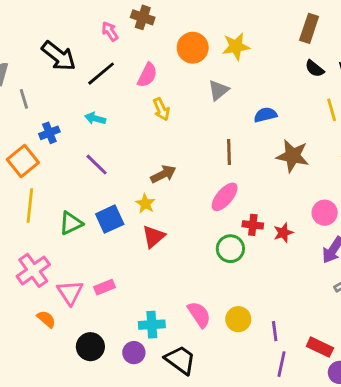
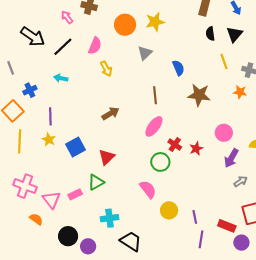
black semicircle: (315, 69) -> (210, 34), turned 48
blue semicircle: (265, 115) -> (178, 68), turned 84
purple line: (97, 165) -> (50, 116), moved, turned 48
yellow star: (145, 204) -> (49, 140), moved
green triangle: (71, 223) -> (96, 182), moved
red cross: (253, 225) -> (175, 145), turned 32
pink cross: (33, 270) -> (25, 186), turned -30
pink semicircle: (199, 315) -> (148, 189), moved
purple circle: (134, 353) -> (88, 246), moved

